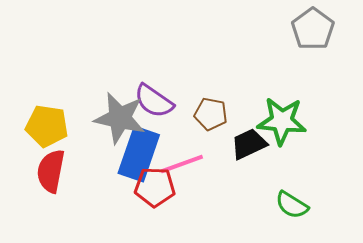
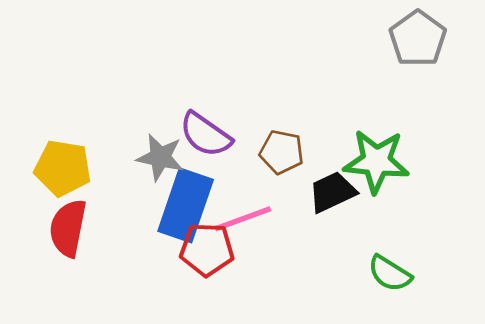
gray star: (120, 118) -> (160, 157), size x0.7

